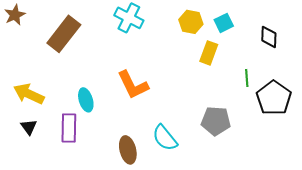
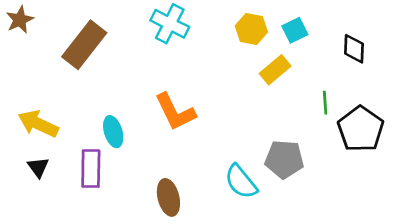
yellow rectangle: (209, 53) -> (275, 70), turned 30
cyan semicircle: (165, 138) -> (241, 182), moved

